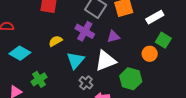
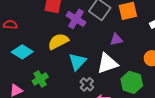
purple cross: (85, 31) -> (76, 19), moved
yellow semicircle: (55, 41) -> (58, 41), size x1.5

